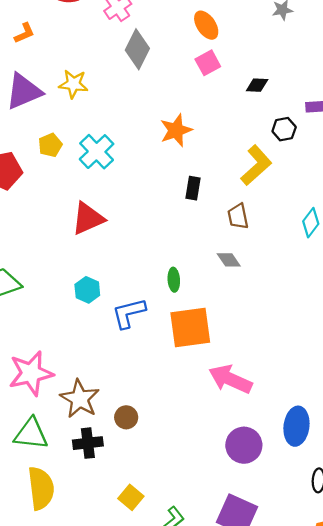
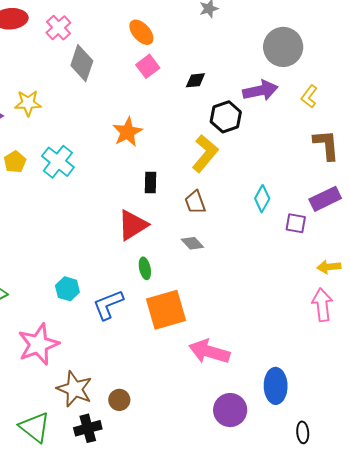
black hexagon: (284, 129) -> (226, 117), size x1.4
red triangle: (88, 218) -> (133, 225), moved
pink star: (31, 373) -> (38, 344), moved
green triangle: (31, 434) -> (35, 427), turned 40

